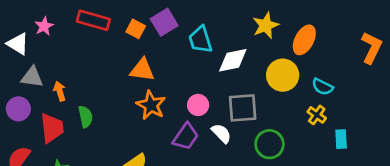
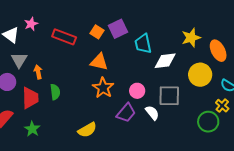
red rectangle: (93, 20) -> (64, 37), moved
orange ellipse: (304, 40) -> (218, 51), turned -60
gray triangle: (32, 77) -> (19, 60), turned 48
green circle: (269, 144) -> (208, 122), moved

